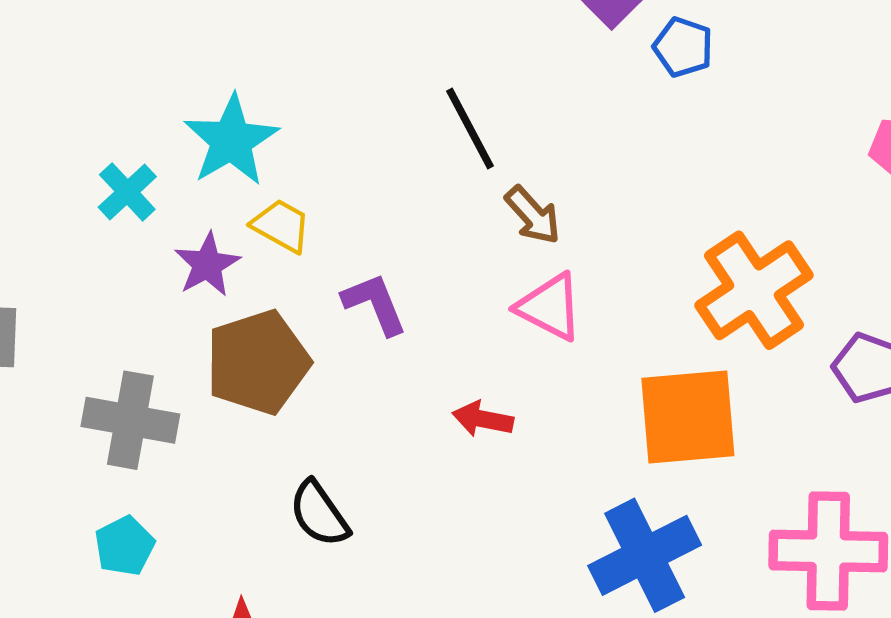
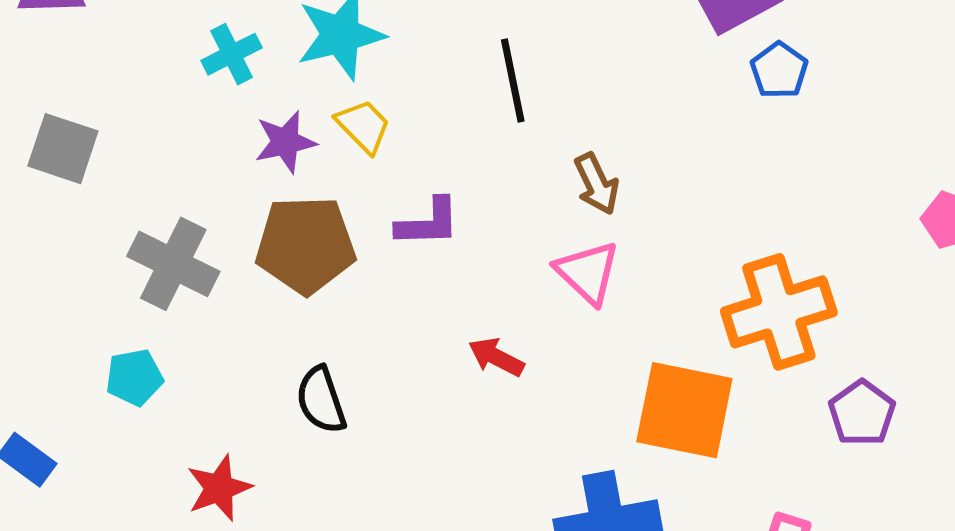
black line: (470, 129) -> (513, 80), moved
purple L-shape: (375, 304) -> (428, 223), turned 94

